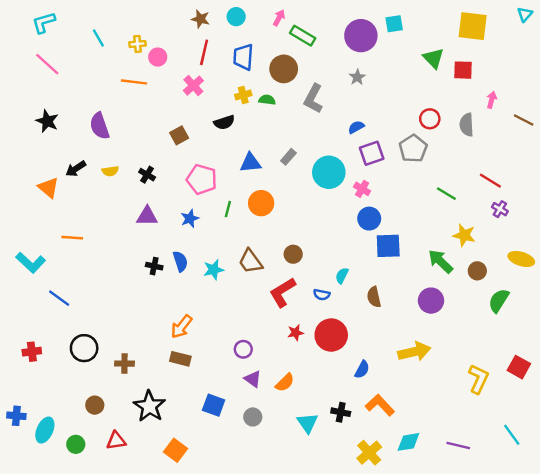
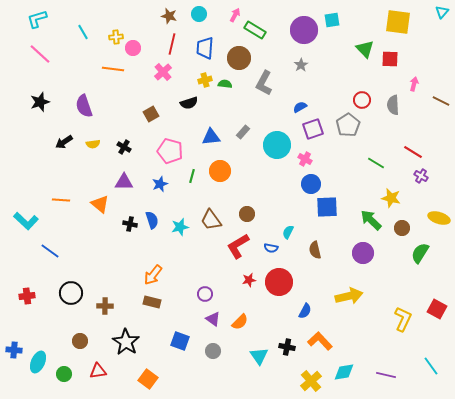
black star: (47, 121) -> (40, 102), turned 30
orange triangle: (48, 188) -> (100, 204), moved

